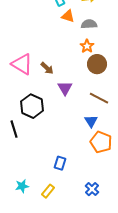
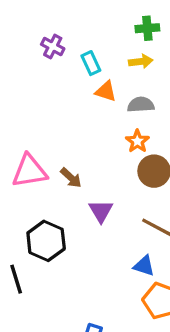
pink triangle: (22, 64) -> (29, 171), turned -40
blue triangle: (91, 121) -> (144, 266), turned -40

